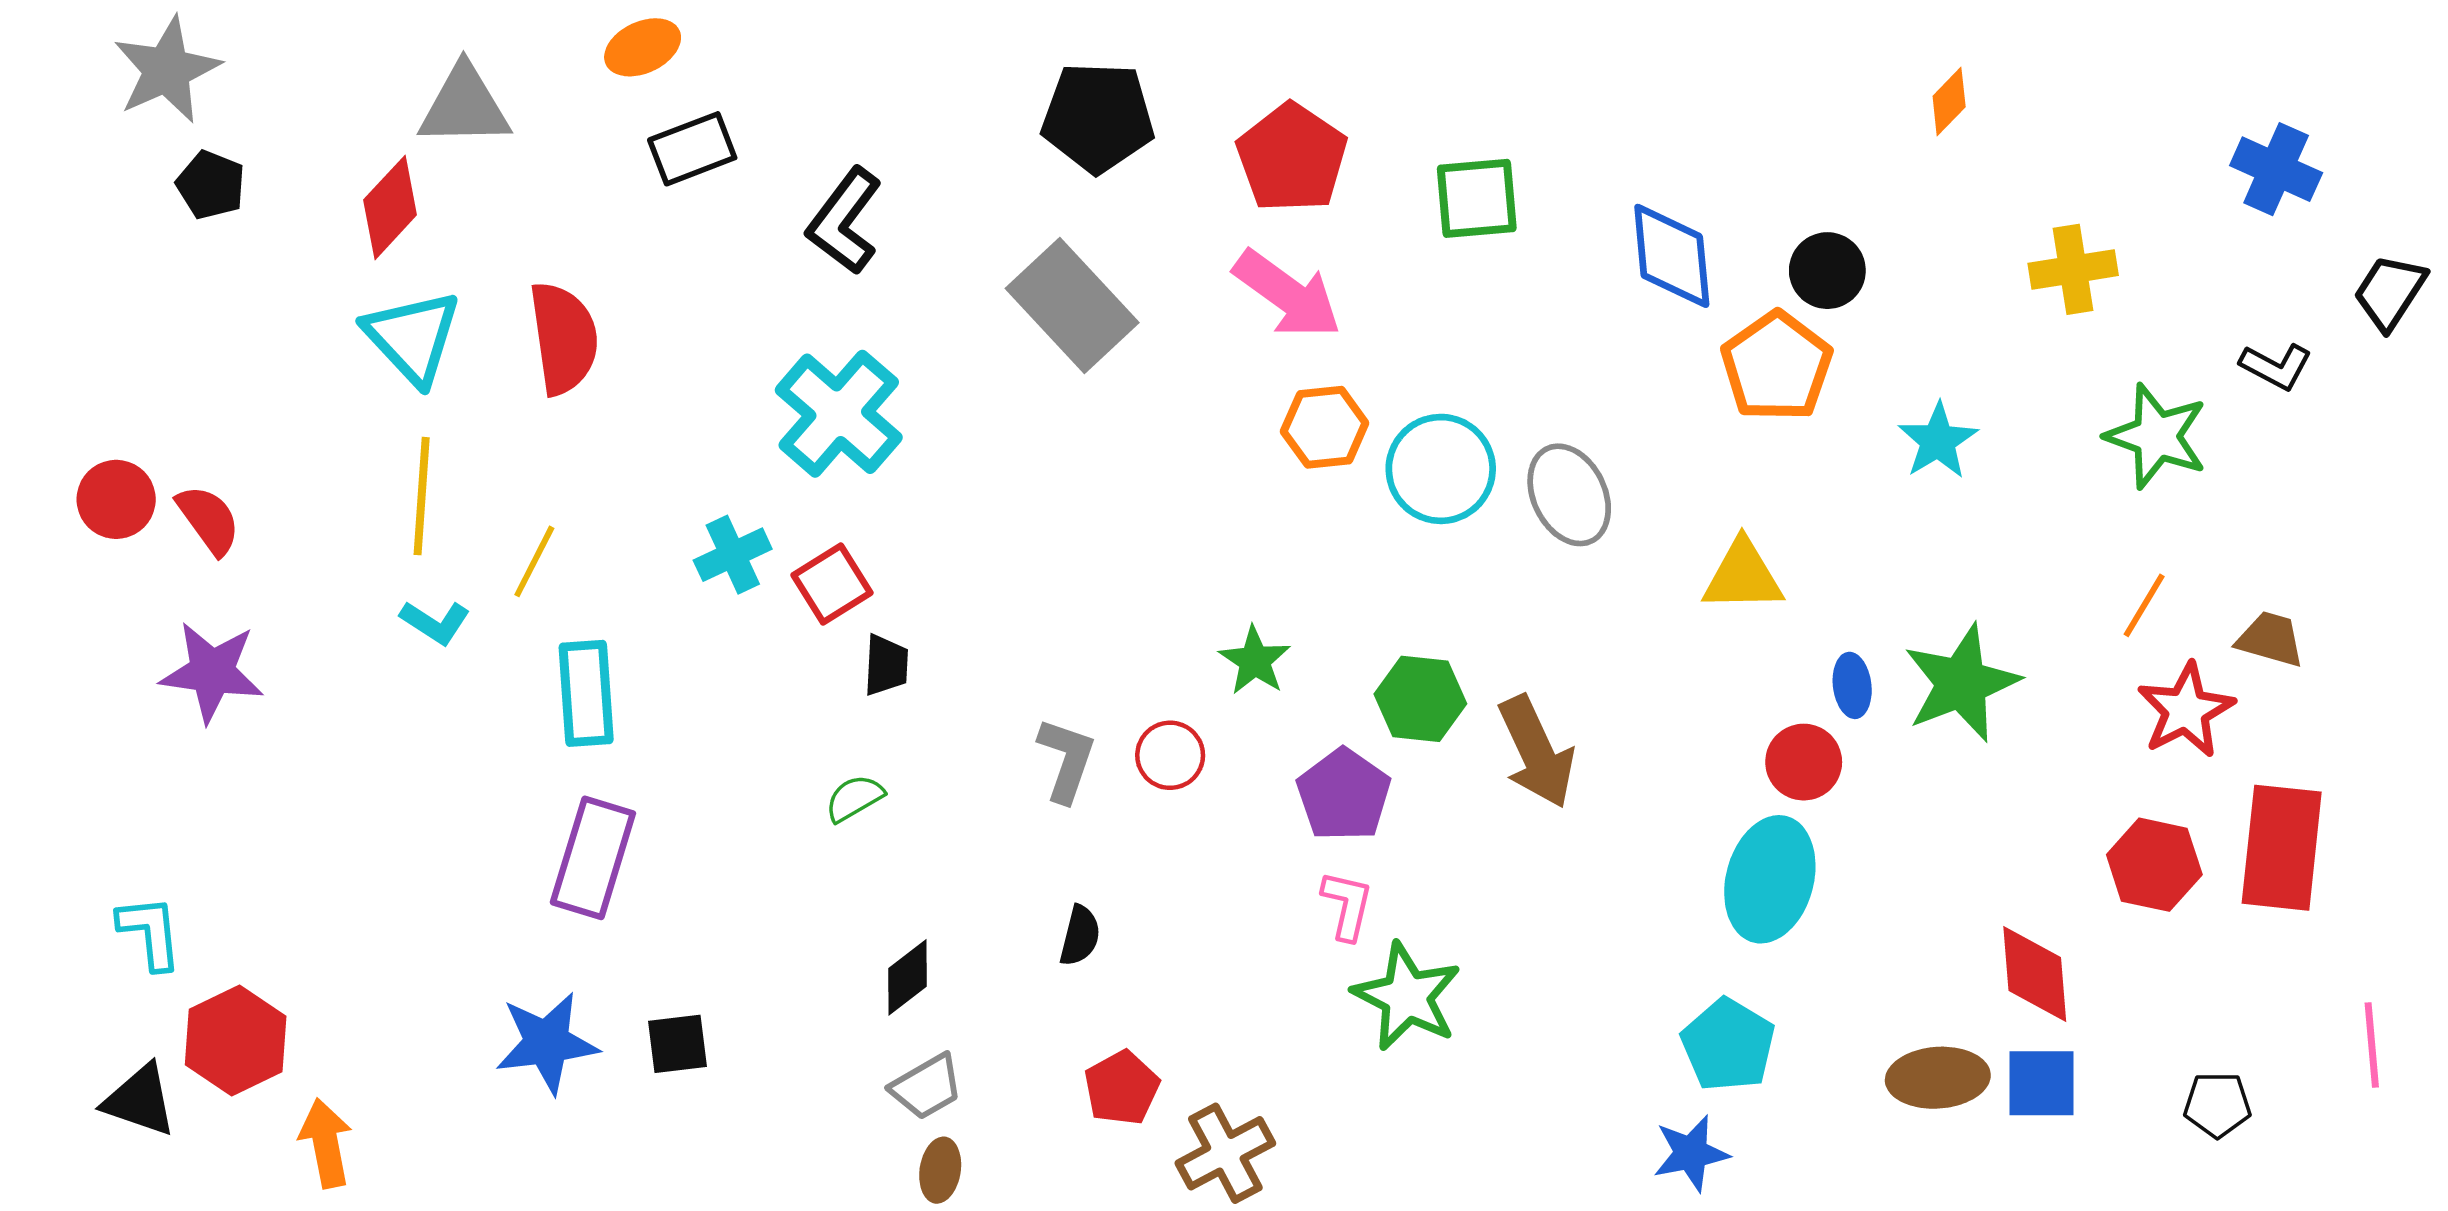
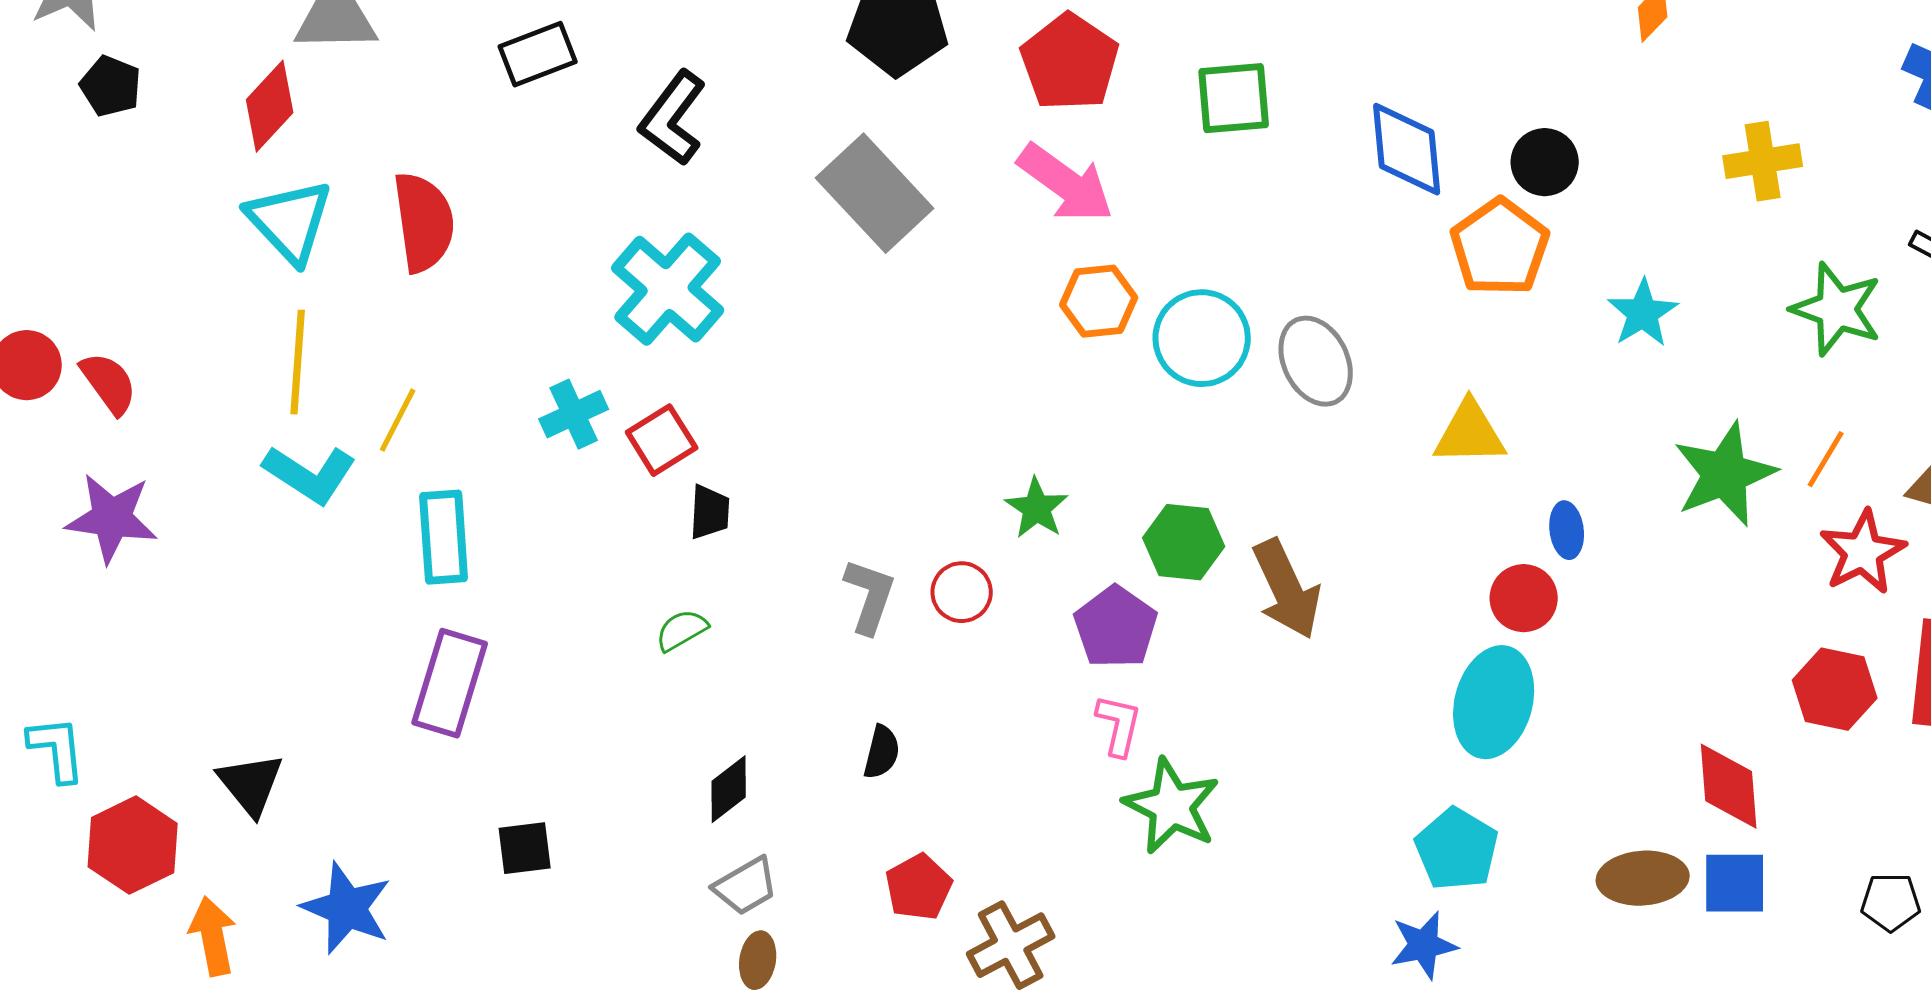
cyan L-shape: (435, 622) -> (310, 474), size x1.5
green star: (1962, 683) -> (1725, 474), moved
blue star: (547, 1043) -> (347, 908), moved, turned 30
black triangle: (140, 1100) -> (251, 784), moved, turned 32

